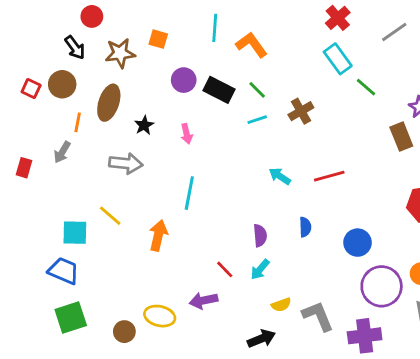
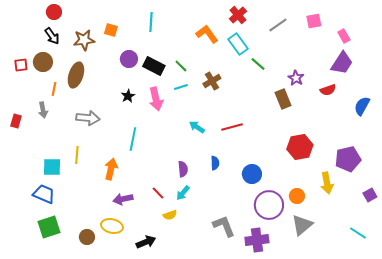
red circle: (92, 16) -> (54, 12), moved
orange L-shape: (252, 45) -> (207, 34), moved
red square: (31, 89) -> (21, 65), turned -32
black star: (144, 125) -> (128, 96), moved
pink arrow: (187, 134) -> (156, 99), moved, size x1.6
gray arrow: (62, 152) -> (43, 110), turned -42
yellow line: (110, 216) -> (77, 155), turned 54
purple arrow: (203, 300) -> (123, 199), moved
yellow semicircle: (281, 305) -> (170, 215), moved
black arrow: (261, 339) -> (146, 242), moved

